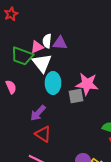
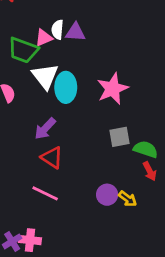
white triangle: (42, 63) -> (45, 76), moved
pink star: (87, 84) -> (113, 89), turned -30
gray square: (76, 96) -> (119, 137), moved

